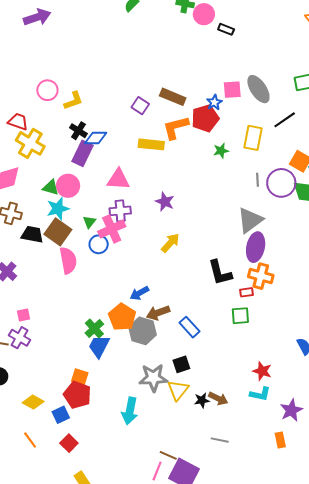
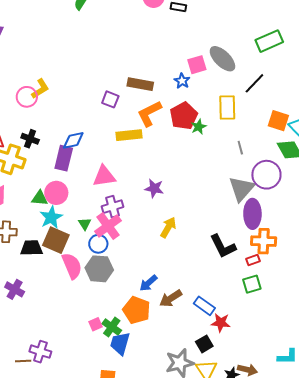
pink circle: (47, 90) -> (27, 97), moved
yellow L-shape: (73, 101) -> (40, 89), moved
red pentagon: (205, 118) -> (184, 116), moved
black cross: (78, 131) -> (30, 139), moved
purple circle: (281, 183) -> (266, 175), moved
pink square: (24, 315) -> (95, 324), moved
gray hexagon: (142, 331) -> (99, 269), moved
red star: (262, 371) -> (221, 323), moved

